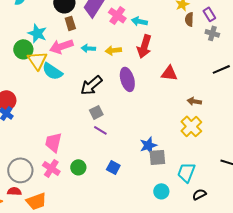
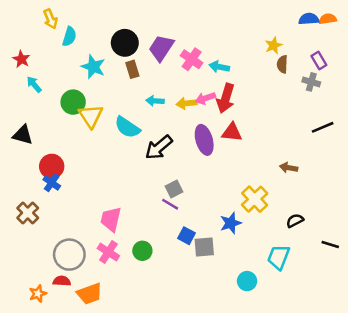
purple rectangle: (209, 14) -> (319, 60), moved
cyan star: (37, 33) -> (93, 67), moved
pink arrow: (61, 46) -> (205, 98), moved, size x0.7
cyan semicircle: (52, 71) -> (127, 127), moved
red triangle: (169, 73) -> (232, 132), moved
gray square: (96, 112) -> (174, 189), moved
yellow cross: (191, 126) -> (255, 199), moved
gray square: (157, 157) -> (204, 247), moved
blue square: (113, 167) -> (187, 236), moved
black semicircle: (199, 194) -> (295, 221), moved

